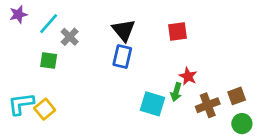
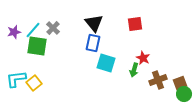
purple star: (18, 14) -> (14, 32), moved
cyan line: (49, 24) -> (33, 30), moved
green square: (49, 60) -> (37, 46), size x1.5
brown square: (237, 96) -> (180, 83), moved
cyan square: (152, 104) -> (106, 63), moved

